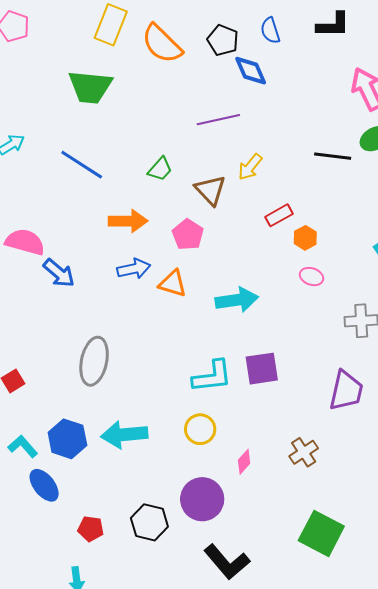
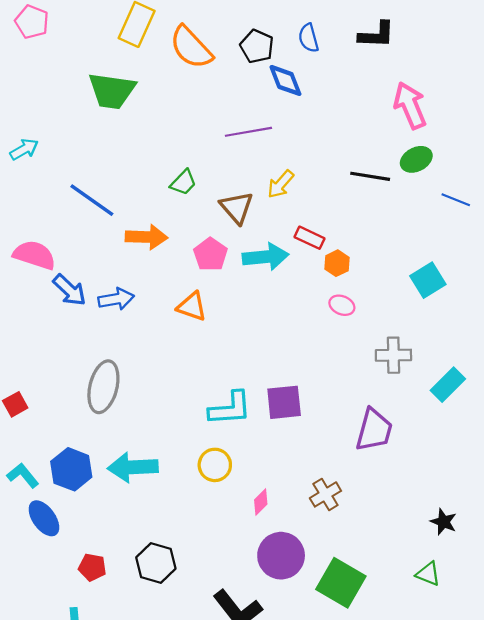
blue line: (82, 165) -> (92, 200), moved
red rectangle: (279, 215) -> (310, 238), turned 52
blue arrow: (134, 269) -> (116, 299), moved
cyan arrow: (237, 300) -> (266, 257), moved
purple circle: (202, 499) -> (281, 556), moved

